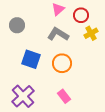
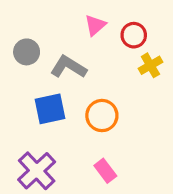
gray L-shape: (58, 34) -> (68, 67), moved
blue square: (31, 59) -> (50, 109), turned -30

